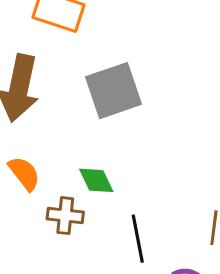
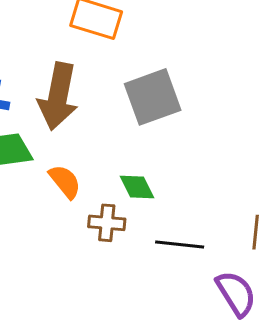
black line: (138, 239) -> (180, 245), turned -72

